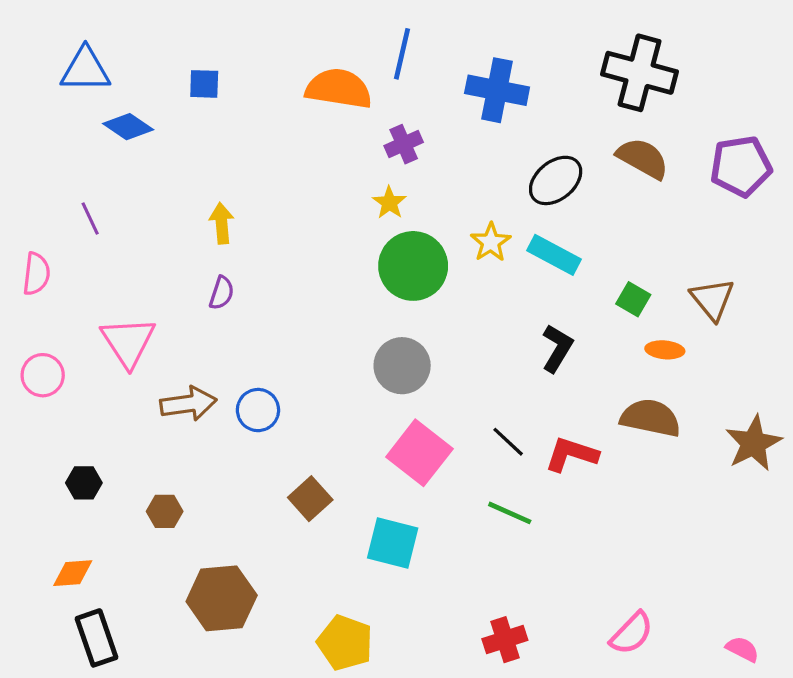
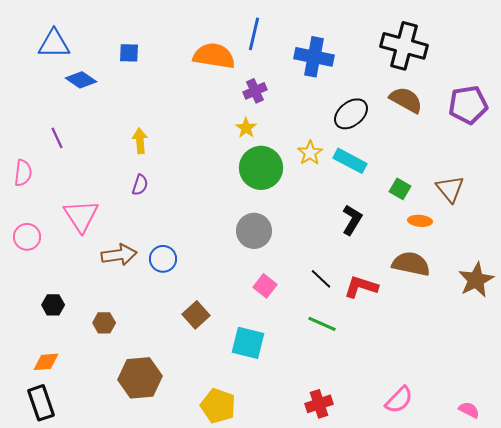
pink square: (419, 453) -> (265, 286), size x0.6
black rectangle: (97, 638) -> (41, 403), moved

